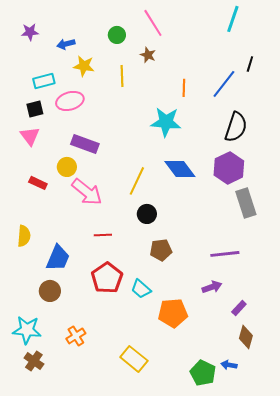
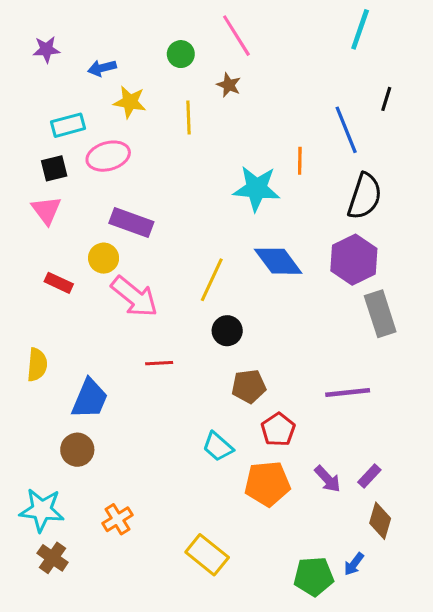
blue line: (224, 84) -> (346, 130), turned -60
orange line: (184, 88) -> (300, 161), moved
red pentagon: (107, 278) -> (278, 430), moved, size x0.7
purple arrow: (212, 287) -> (328, 479), moved, turned 66
blue arrow: (229, 365) -> (354, 564), turned -63
green pentagon: (203, 373) -> (314, 576), turned -30

